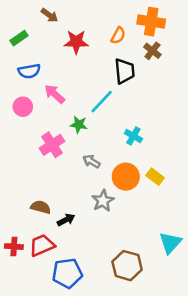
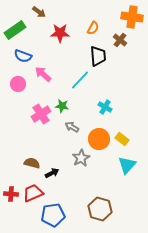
orange cross: (151, 22) -> (132, 17), moved
green rectangle: (19, 38) -> (15, 30), size x1.5
blue semicircle: (29, 71) -> (23, 56), turned 30
green star: (79, 124) -> (62, 106), moved
cyan triangle: (170, 243) -> (127, 165), moved

